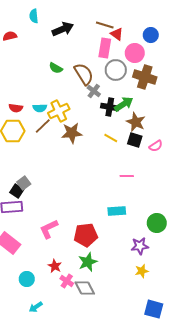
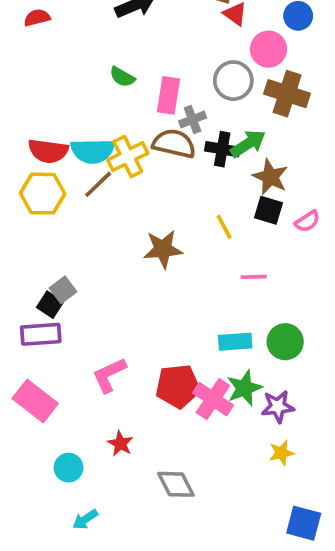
pink rectangle: (105, 48) -> (168, 95), moved
brown semicircle: (84, 74) -> (174, 144), moved, turned -45
gray cross: (94, 91) -> (193, 119), turned 32
red semicircle: (16, 108) -> (48, 151), size x1.5
cyan semicircle: (40, 108) -> (93, 151), size x1.6
brown star: (72, 133) -> (163, 249), moved
yellow line: (111, 138) -> (224, 227), moved, turned 32
green circle: (157, 223) -> (285, 342), moved
green star: (88, 262) -> (244, 388), moved
pink cross: (67, 281) -> (213, 399), moved, size x1.5

